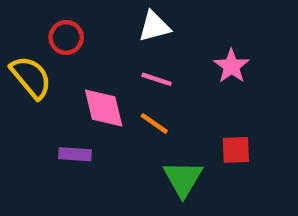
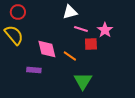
red circle: (66, 37) -> (18, 12), moved
pink line: (157, 79) -> (81, 29), moved
red square: (236, 150) -> (91, 44), moved

